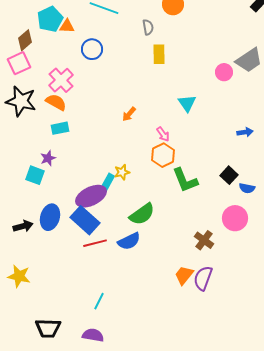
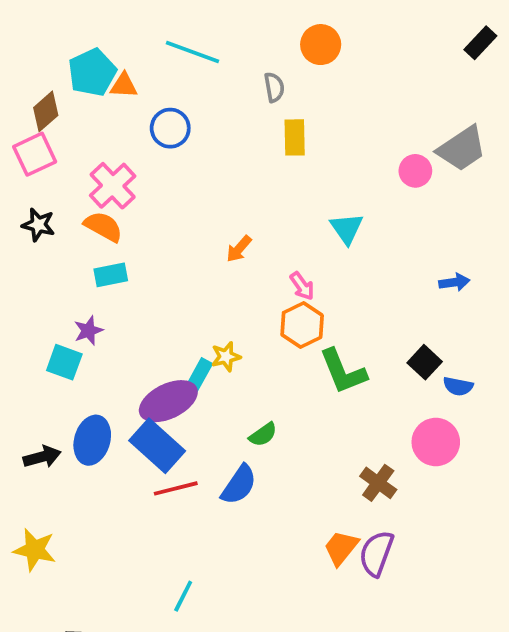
black star: (21, 101) -> (38, 225), size x0.6
green semicircle: (142, 214) -> (263, 435), size x0.6
blue semicircle: (129, 241) -> (239, 485), turned -30

